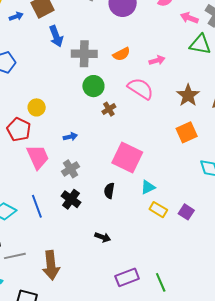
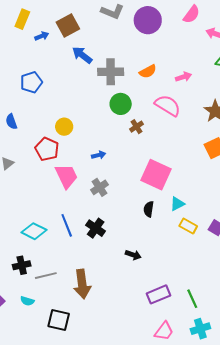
blue arrow: (56, 36) -> (82, 55), turned 150
black semicircle: (109, 191) -> (149, 209), moved
black cross: (71, 199) -> (96, 228), moved

